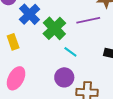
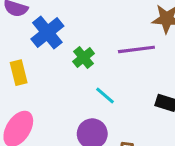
green cross: (54, 28) -> (84, 57), size x0.6

